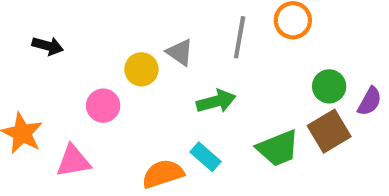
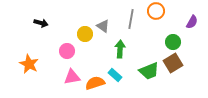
green arrow: (216, 101) -> (120, 49), turned -72
purple semicircle: (370, 101) -> (192, 22), moved
pink triangle: (73, 161) -> (72, 77), moved

